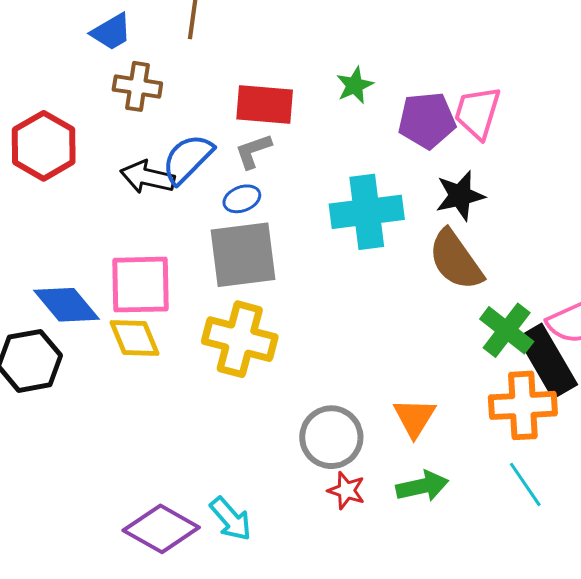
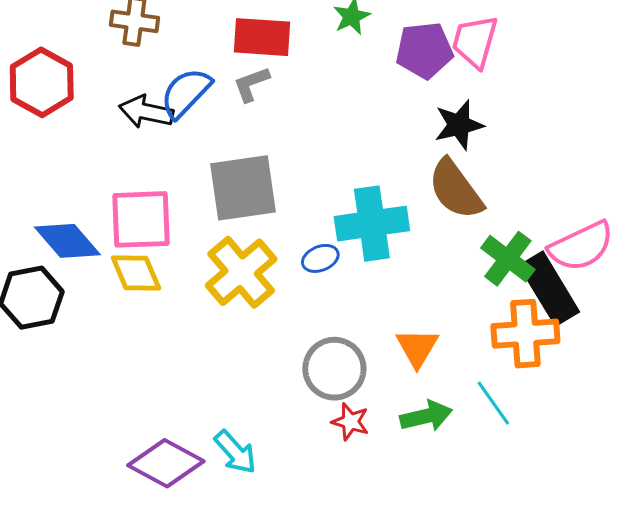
blue ellipse: (242, 199) -> (320, 258), moved
cyan cross: (367, 212) -> (372, 224), moved
yellow cross: (240, 339) -> (241, 272), turned 36
cyan line: (525, 484) -> (493, 403), moved

